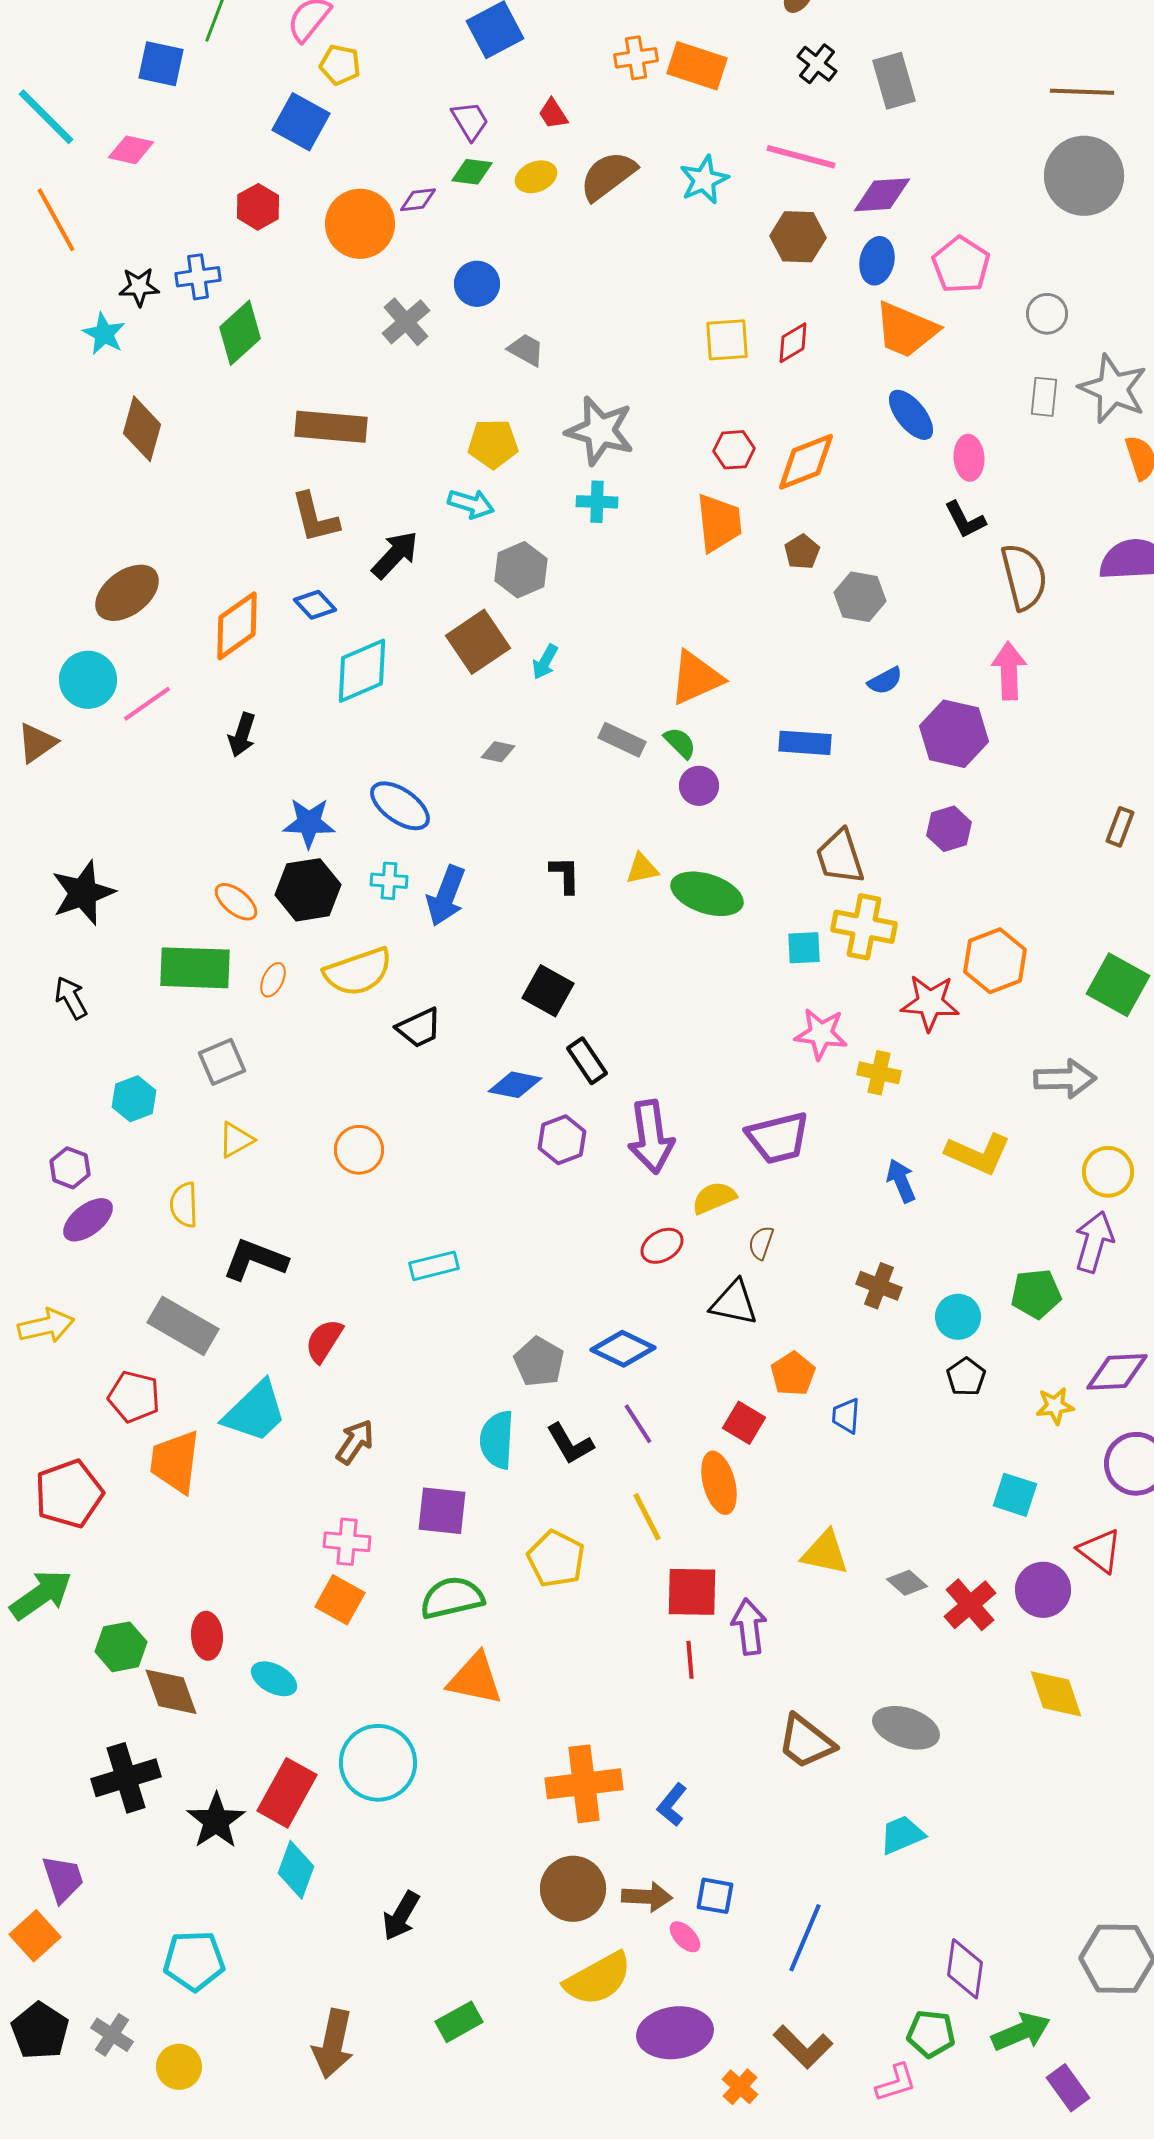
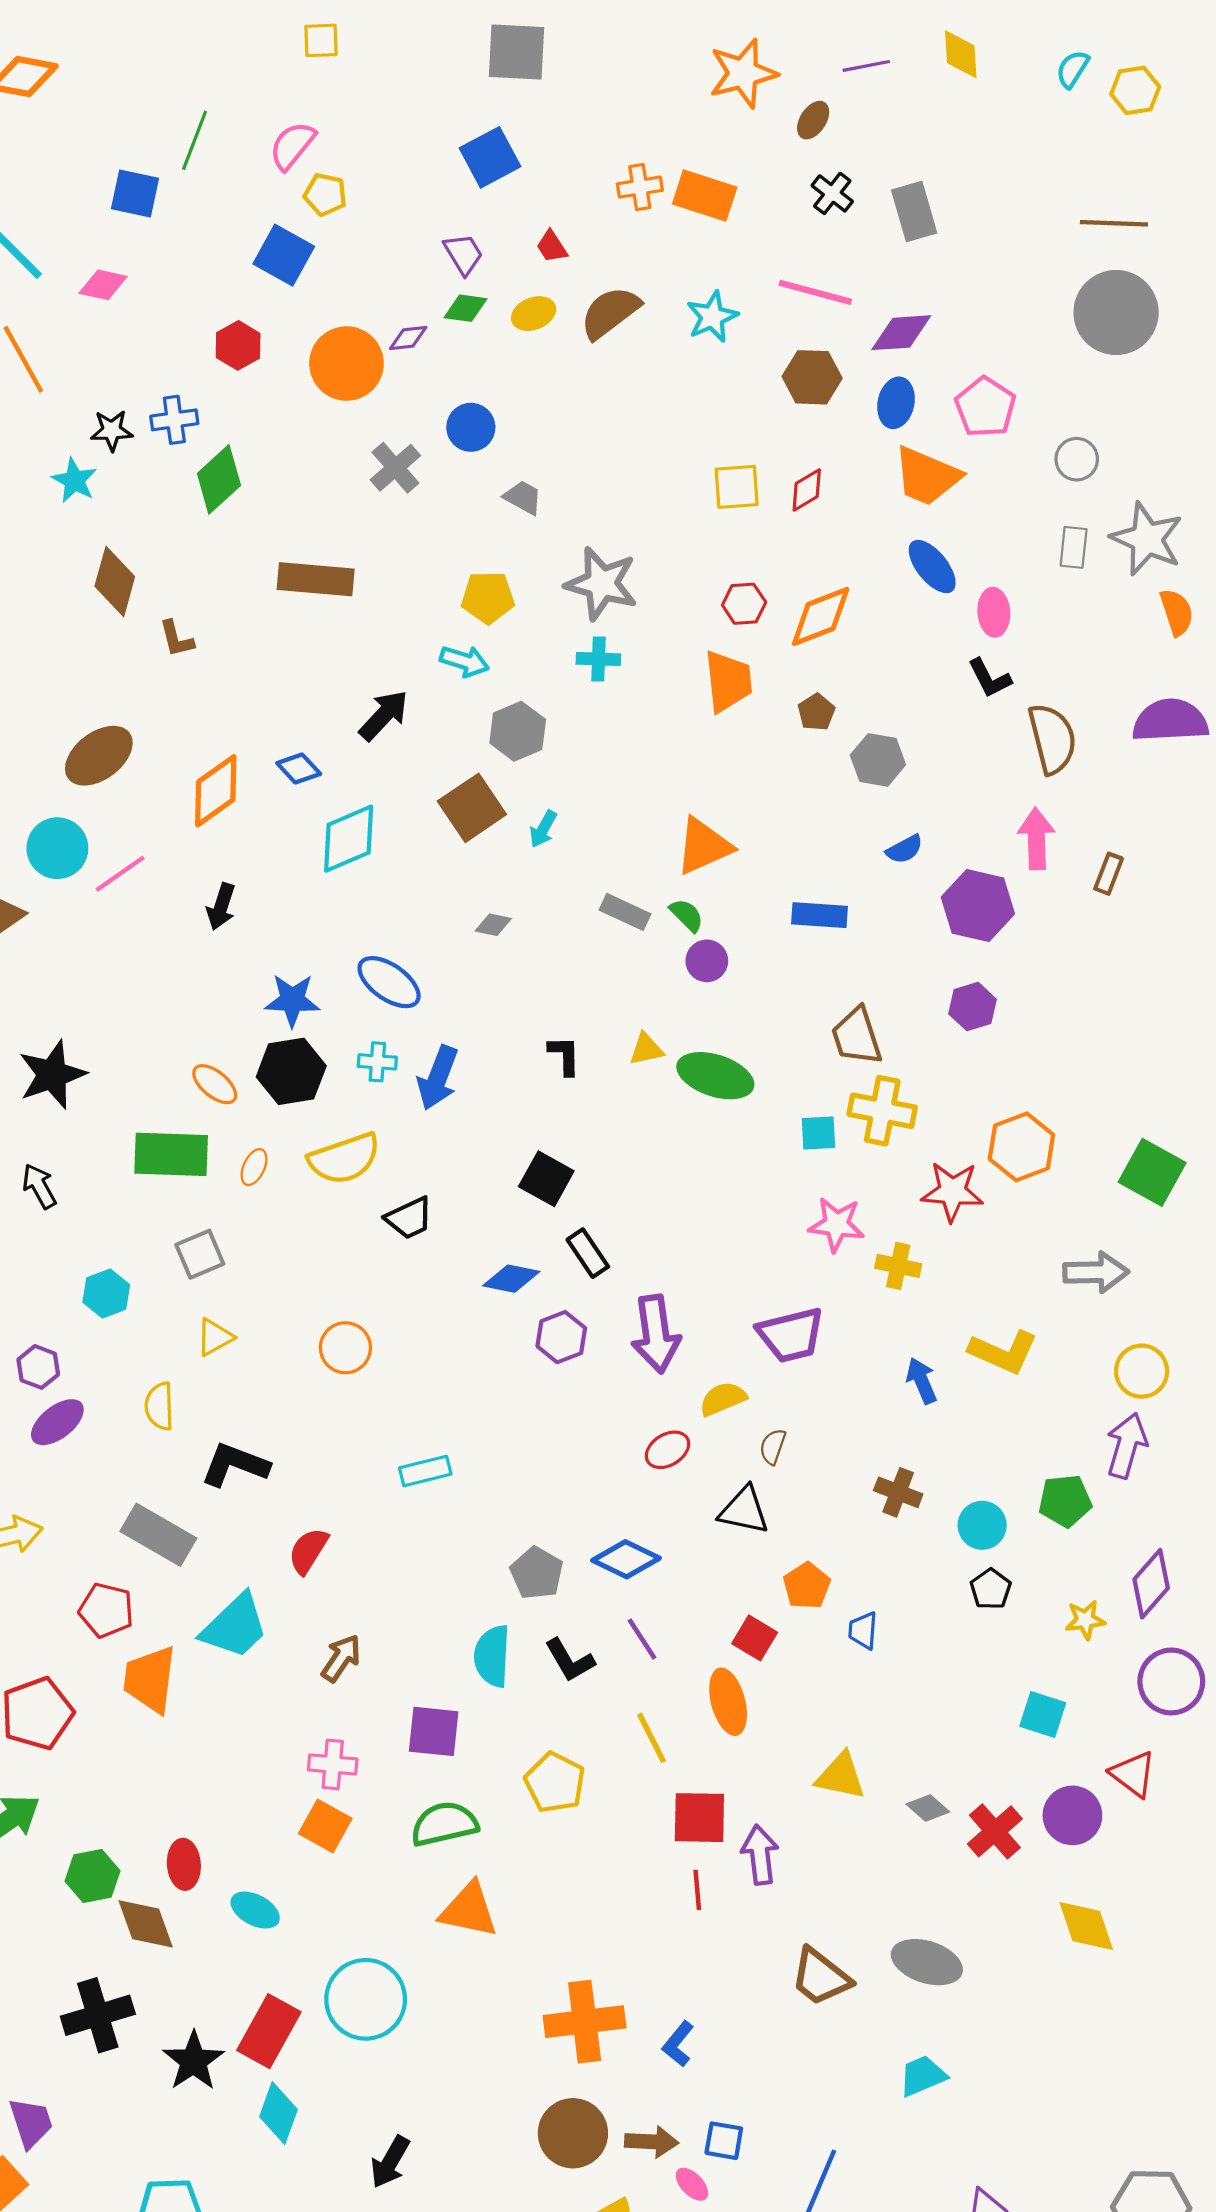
brown L-shape: (315, 518) -> (176, 639), moved, size x0.7
brown rectangle: (1120, 827) -> (1109, 874), moved
purple diamond: (1117, 1372) -> (1151, 1584), turned -46

